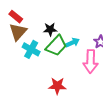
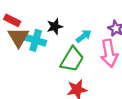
green trapezoid: (56, 46) -> (72, 59), moved
cyan cross: (31, 49) -> (36, 40), moved

